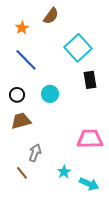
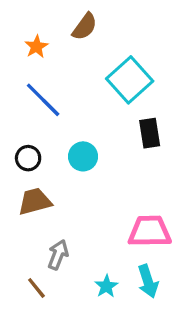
cyan arrow: (89, 184) -> (148, 281), moved, turned 48

